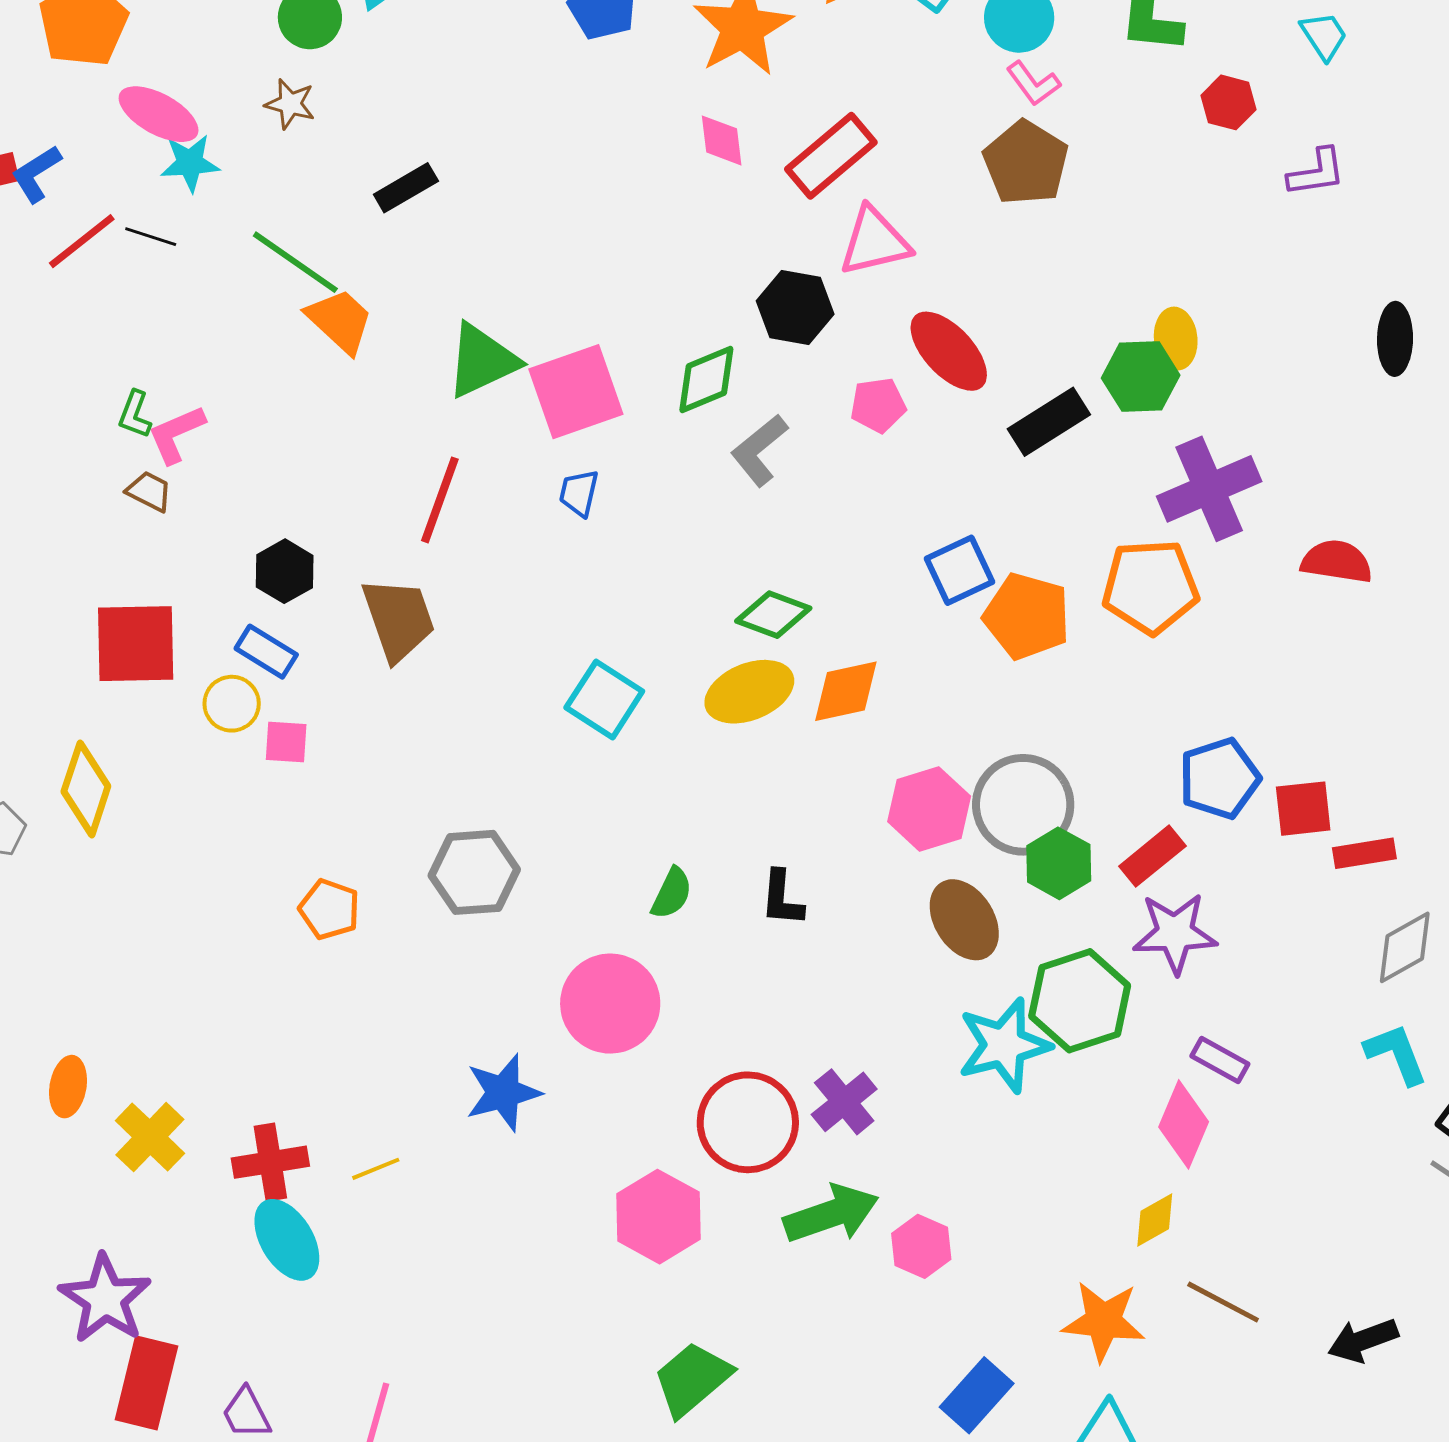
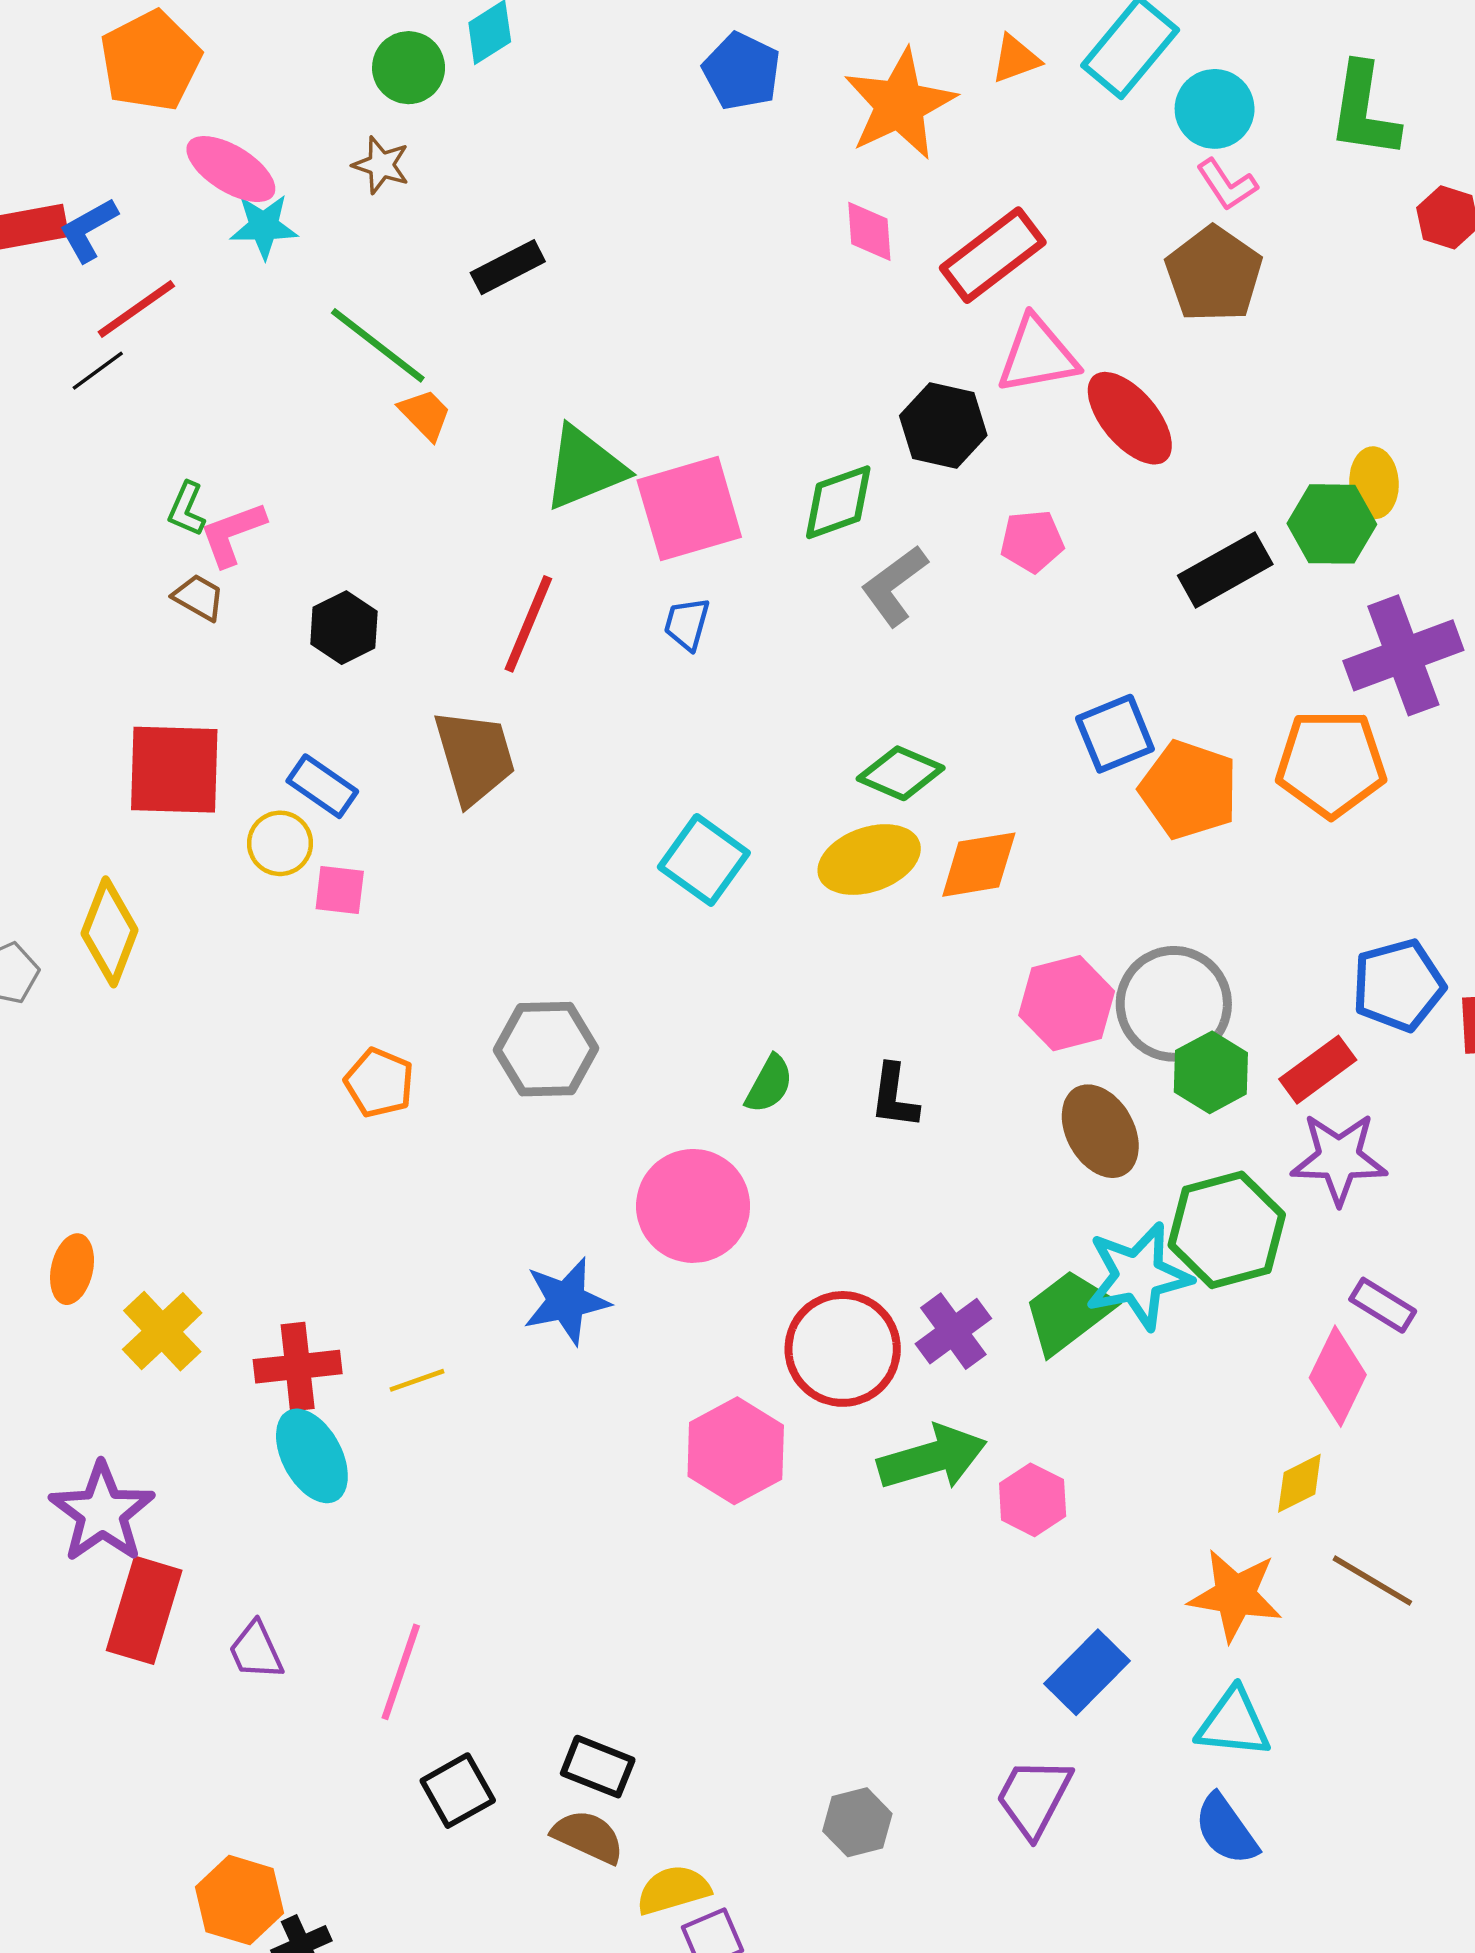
black line: (151, 237) -> (98, 371), moved, turned -57
orange trapezoid: (340, 321) -> (425, 414), size x0.7
red ellipse: (949, 351) -> (1130, 418), moved
black hexagon: (285, 571) -> (344, 628), moved
green trapezoid: (692, 1379) -> (1068, 1312), moved

